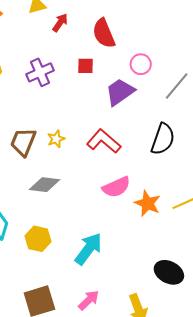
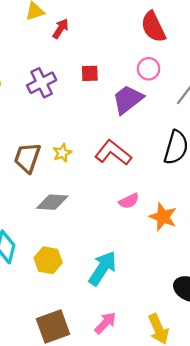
red semicircle: (104, 33) -> (153, 27), moved
pink semicircle: (116, 187) -> (129, 201), size x0.7

